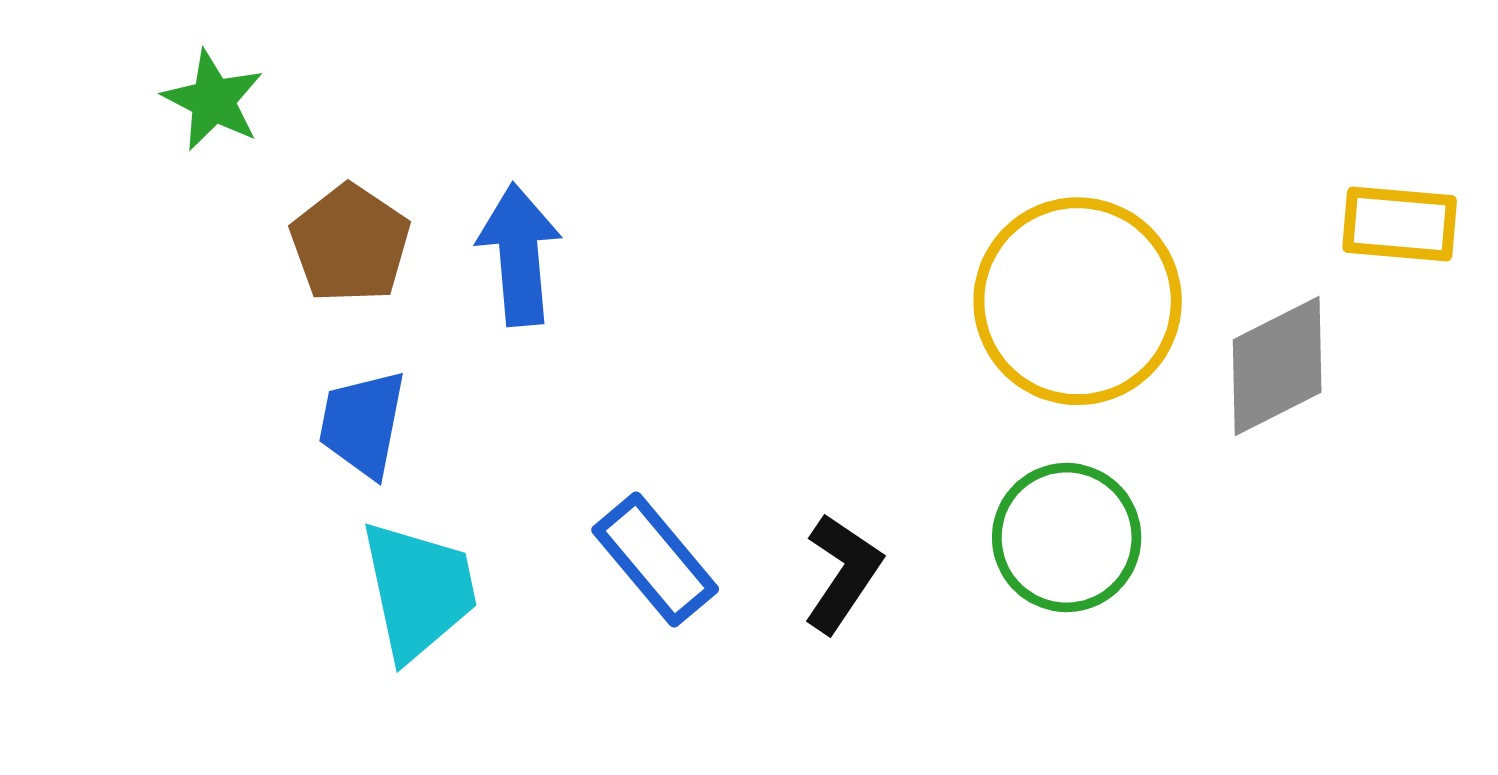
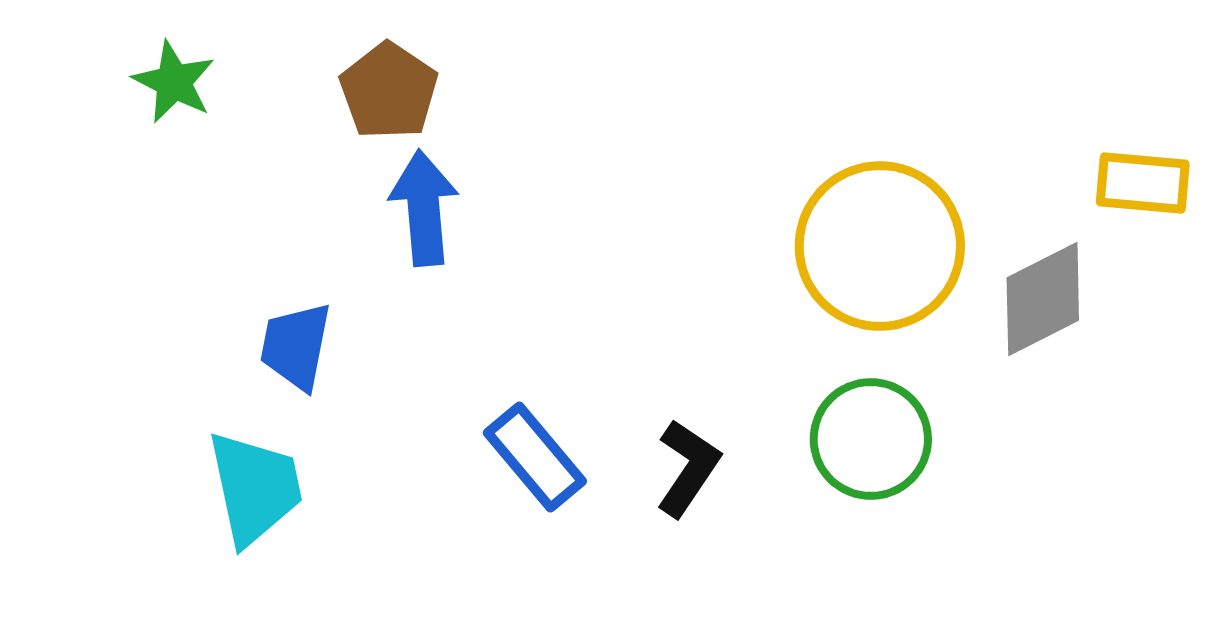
brown pentagon: (350, 244) -> (389, 91), moved
cyan trapezoid: (419, 590) -> (255, 488), moved

